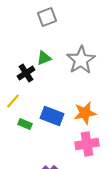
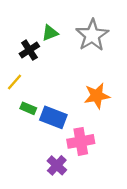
blue rectangle: (52, 116) -> (53, 117), moved
pink cross: (87, 144) -> (81, 141), moved

